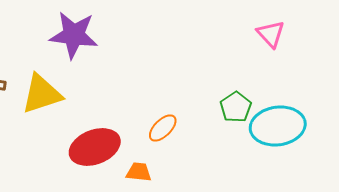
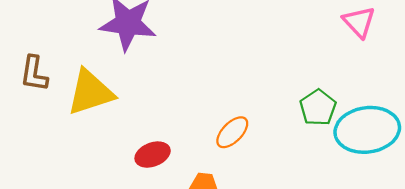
red ellipse: (95, 147) -> (153, 155), size x0.6

